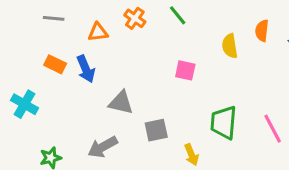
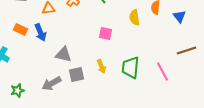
gray square: (156, 130) -> (76, 74), moved
yellow arrow: (191, 155) -> (101, 66), moved

